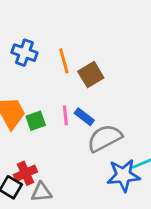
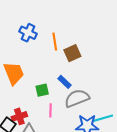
pink line: (65, 115) -> (51, 110), moved
green square: (36, 121) -> (42, 90), moved

